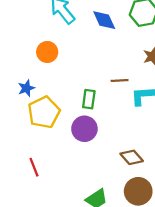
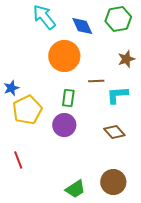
orange circle: (47, 52) -> (64, 56), moved, size x1.6
brown diamond: (132, 157) -> (114, 132), moved

